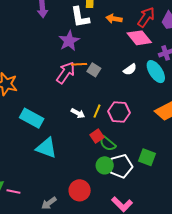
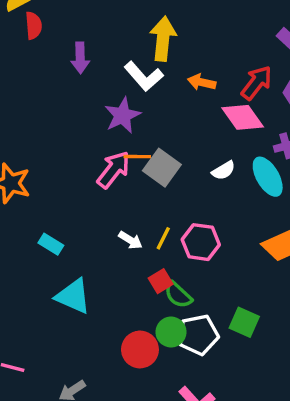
white L-shape: (80, 17) -> (144, 76), turned -35
gray square: (94, 70) -> (162, 168), size x1.5
cyan rectangle: (32, 118) -> (51, 244), size x0.6
red circle: (80, 190) -> (140, 349), moved

